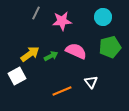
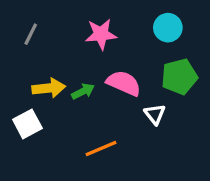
gray line: (36, 13) -> (31, 34), moved
yellow arrow: (30, 54) -> (49, 88), turned 30
white triangle: (91, 82) -> (155, 114), moved

